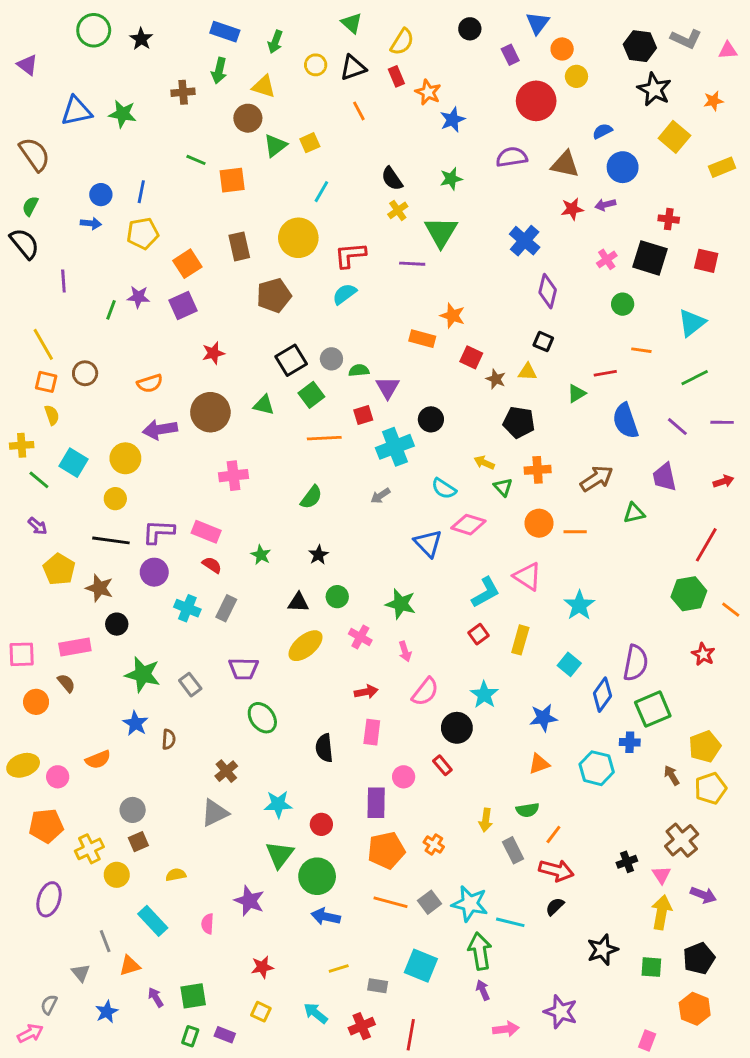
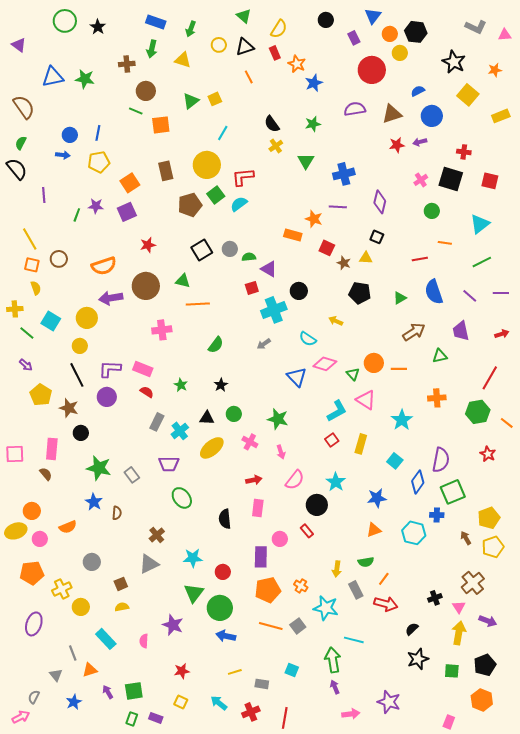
black hexagon: (640, 46) -> (416, 32), moved
brown circle: (248, 118) -> (146, 91), moved
brown triangle: (565, 164) -> (392, 114), turned -30
green triangle: (441, 232) -> (306, 161), size x0.7
blue cross: (525, 241) -> (344, 174), moved, turned 35
purple line: (412, 264) -> (338, 207), moved
orange semicircle: (150, 383) -> (104, 266), size x1.4
purple triangle: (388, 388) -> (269, 269), turned -30
green triangle: (576, 393) -> (400, 298), moved
green square: (311, 395) -> (216, 195), moved
orange line: (324, 438) -> (198, 304), moved
orange cross: (538, 470) -> (437, 398), moved
green triangle: (503, 487) -> (353, 374), moved
black line: (111, 540) -> (77, 375), turned 55
cyan cross: (187, 608) -> (180, 431), moved, turned 30
pink rectangle: (75, 647) -> (52, 449), turned -75
orange circle: (36, 702) -> (32, 511), moved
brown square: (138, 842) -> (121, 584), moved
cyan star: (470, 904) -> (326, 608), moved
black semicircle: (555, 907) -> (412, 629), moved
cyan square: (421, 966) -> (292, 670), size x0.6

